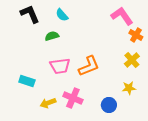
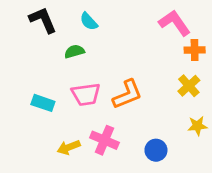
orange cross: (136, 35) -> (195, 50), turned -32
cyan rectangle: (27, 81) -> (43, 103), moved
yellow star: (129, 88) -> (197, 126), moved

